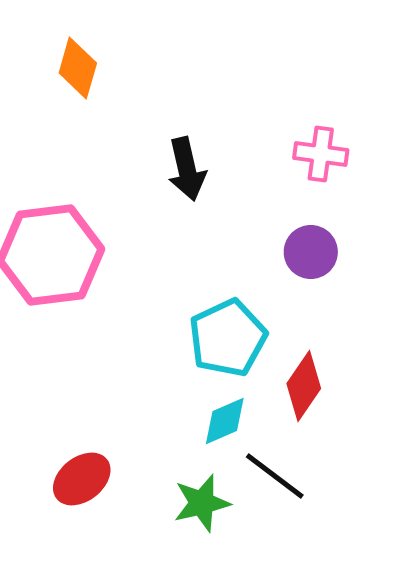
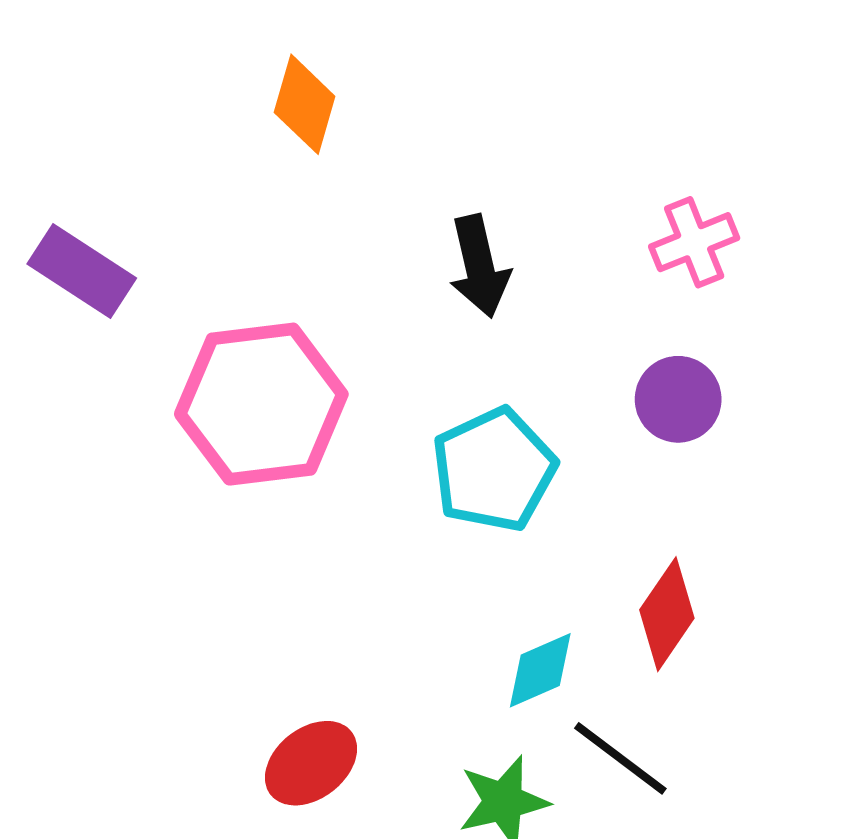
pink cross: (321, 154) -> (694, 242), turned -30
cyan pentagon: (228, 338) -> (494, 470), moved

